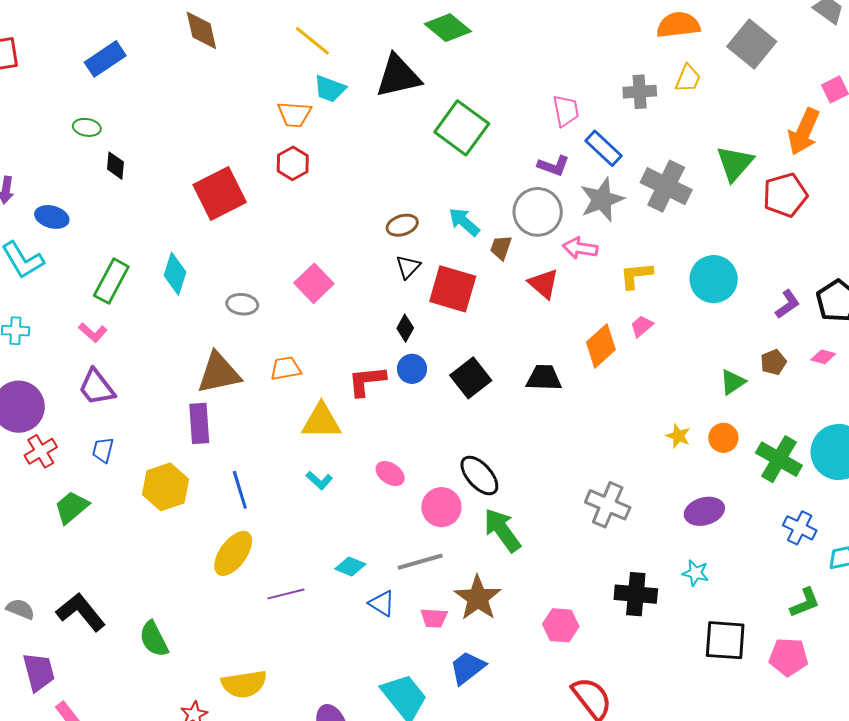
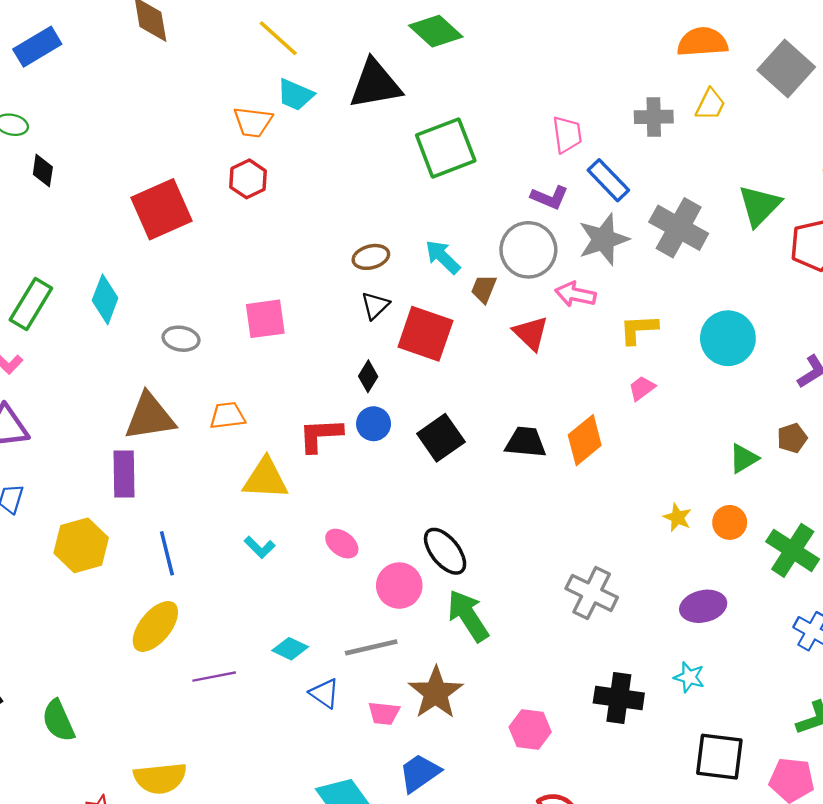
green square: (462, 128) -> (446, 148), turned 30
pink square: (314, 283) -> (265, 319), turned 33
orange diamond: (601, 346) -> (585, 440), moved

